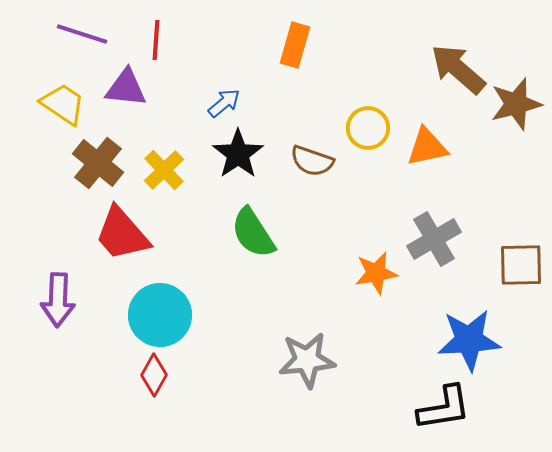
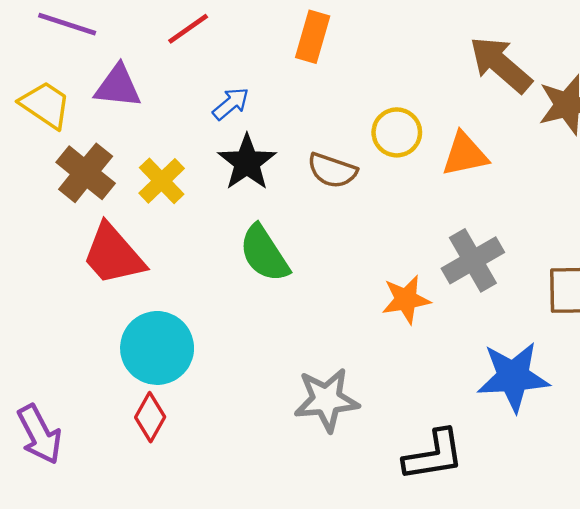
red line: (156, 40) -> (188, 29), moved, turned 51
purple arrow: (58, 300) -> (39, 434), moved, turned -30
black L-shape: (444, 408) -> (434, 455), moved

